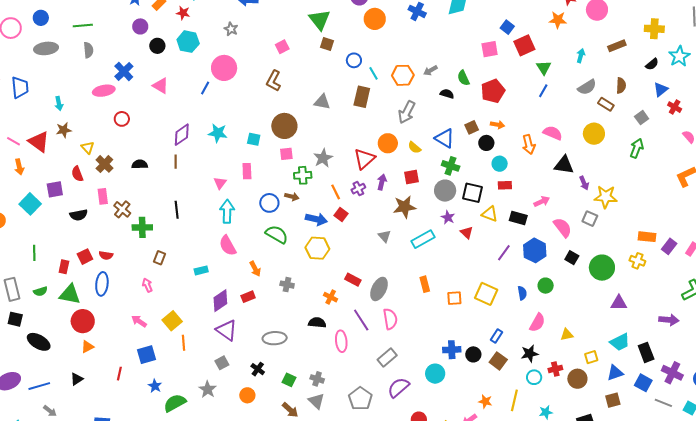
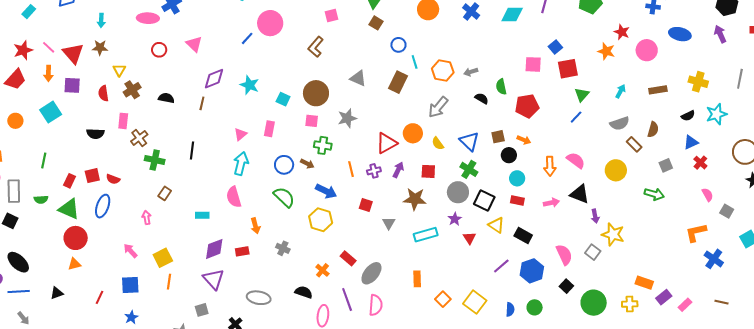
pink triangle: (161, 86) -> (194, 44), moved
green arrow: (637, 148) -> (654, 194), turned 72
gray star: (323, 158) -> (347, 118), moved
purple square: (55, 189) -> (72, 85), moved
pink arrow: (542, 201) -> (551, 203), moved
red square: (341, 215) -> (366, 205), moved, turned -32
yellow cross: (637, 261) -> (630, 304), turned -35
orange square: (454, 298) -> (443, 299), turned 35
black ellipse: (39, 342) -> (18, 262), moved

